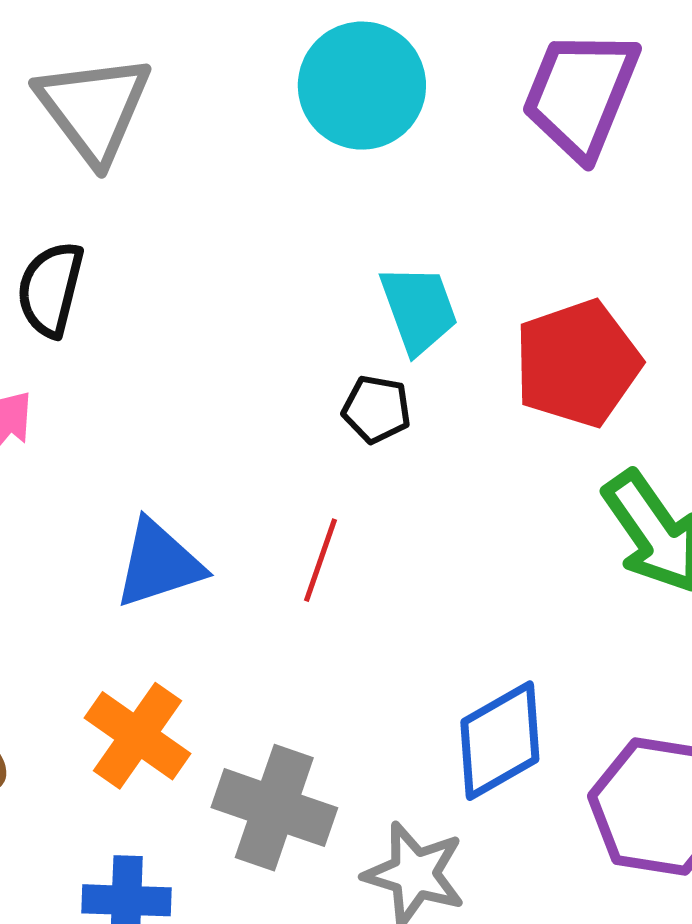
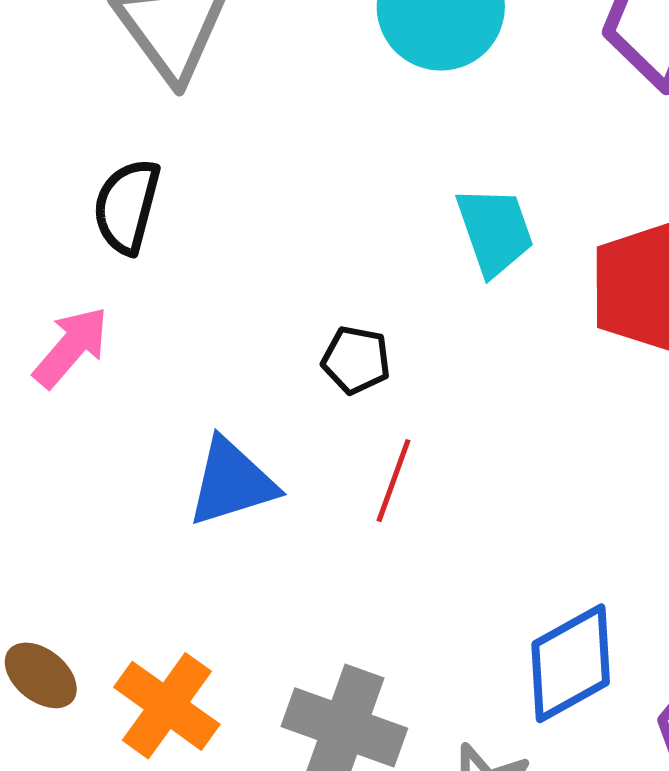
black pentagon: (376, 409) -> (356, 360), moved
orange cross: (138, 736) -> (167, 706), moved

